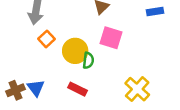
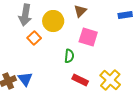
yellow circle: (75, 51) -> (53, 21), moved
red rectangle: (78, 89) -> (80, 80), moved

